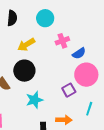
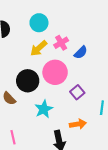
yellow arrow: (26, 45) -> (39, 48), moved
pink circle: (86, 75) -> (55, 72), moved

